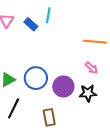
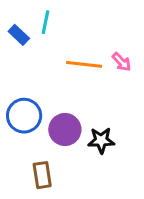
orange line: (95, 42) -> (84, 64), moved
pink arrow: (91, 68) -> (122, 62), moved

